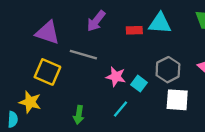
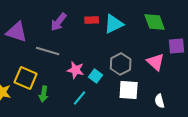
cyan triangle: (160, 23) -> (114, 24), turned -30
red rectangle: (134, 30) -> (92, 20), moved
yellow square: (47, 72) -> (26, 78), moved
green arrow: (79, 115) -> (44, 94), moved

